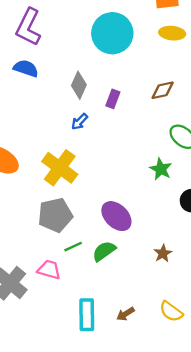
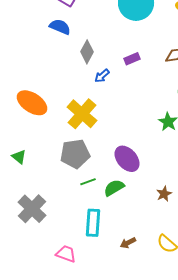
gray diamond: (79, 85) -> (87, 52), moved
purple rectangle: (113, 99) -> (132, 59), turned 42
pink trapezoid: (49, 270) -> (66, 254), moved
cyan rectangle: (87, 315) -> (93, 223), moved

